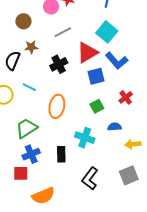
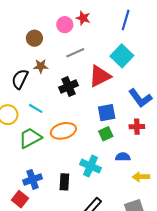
blue L-shape: (117, 61) -> (140, 98), moved
blue square: (96, 76) -> (107, 113), moved
red cross: (126, 97) -> (137, 127), turned 32
orange ellipse: (57, 106) -> (63, 131), turned 60
green trapezoid: (26, 128) -> (30, 138), moved
red square: (21, 173) -> (20, 199), turned 35

